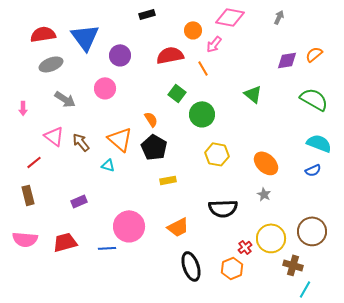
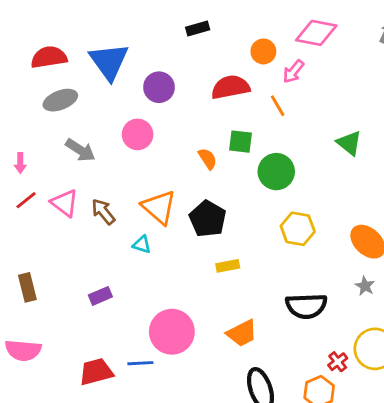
green square: (177, 93) -> (240, 142), turned -30
orange semicircle: (151, 119) -> (208, 159), moved
red line: (34, 162) -> (26, 200), moved
red trapezoid: (65, 242) -> (96, 372), moved

